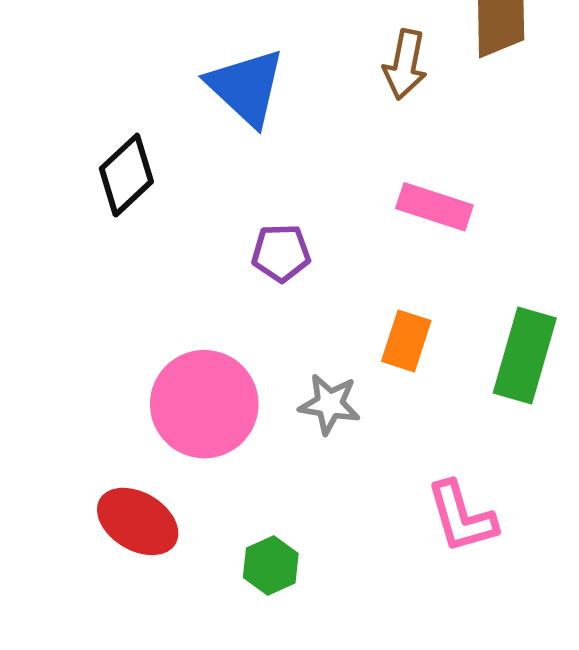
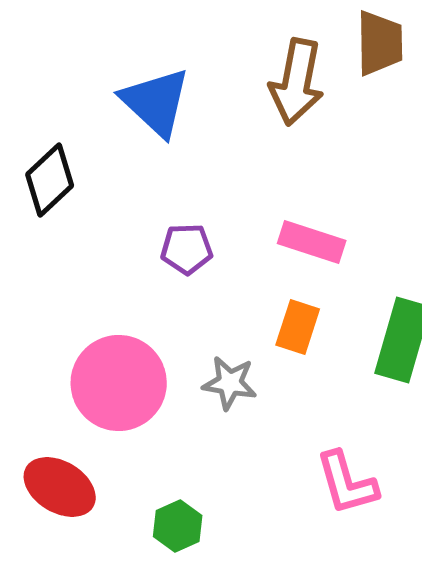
brown arrow: (405, 64) -> (297, 82), size x1.4
pink rectangle: (434, 207) -> (312, 242), moved

